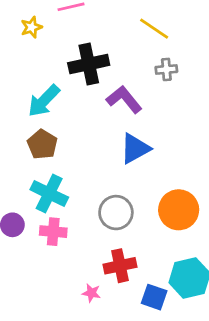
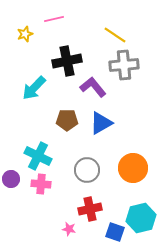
gray cross: (166, 69) -> (124, 65), size x1.8
brown pentagon: (42, 144) -> (67, 120), moved, turned -30

